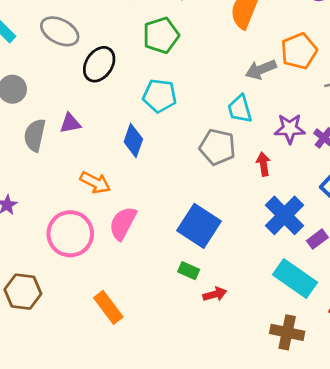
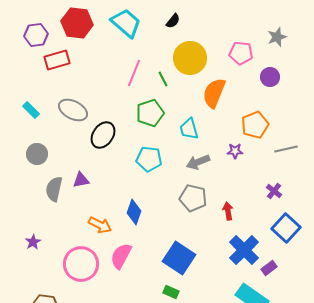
gray arrow: (261, 69) -> (198, 162), moved
cyan trapezoid: (240, 109) -> (189, 129), moved
purple star: (290, 129) -> (235, 151), moved, size x0.7
blue diamond: (133, 140) -> (134, 212), moved

